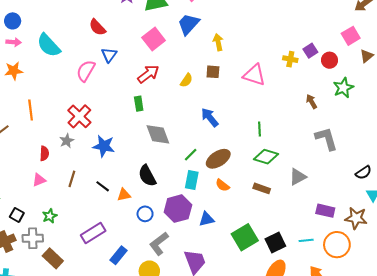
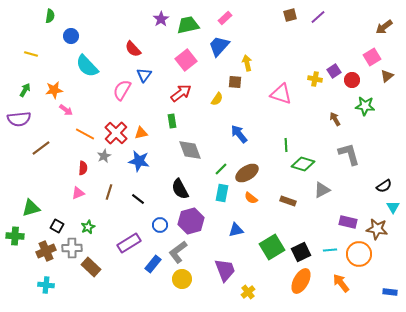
blue circle: (13, 21) -> (71, 36), moved
pink arrow: (14, 42) -> (66, 110), moved, turned 32
brown square: (213, 72) -> (235, 82), moved
green star: (343, 88) -> (365, 106), turned 30
orange line: (31, 110) -> (85, 134), moved, turned -54
green diamond: (266, 157) -> (303, 164), moved
orange triangle: (124, 195) -> (141, 133), moved
purple hexagon: (178, 209) -> (191, 221), moved
blue circle: (145, 214) -> (160, 225), moved
gray L-shape: (159, 244) -> (178, 252), moved

